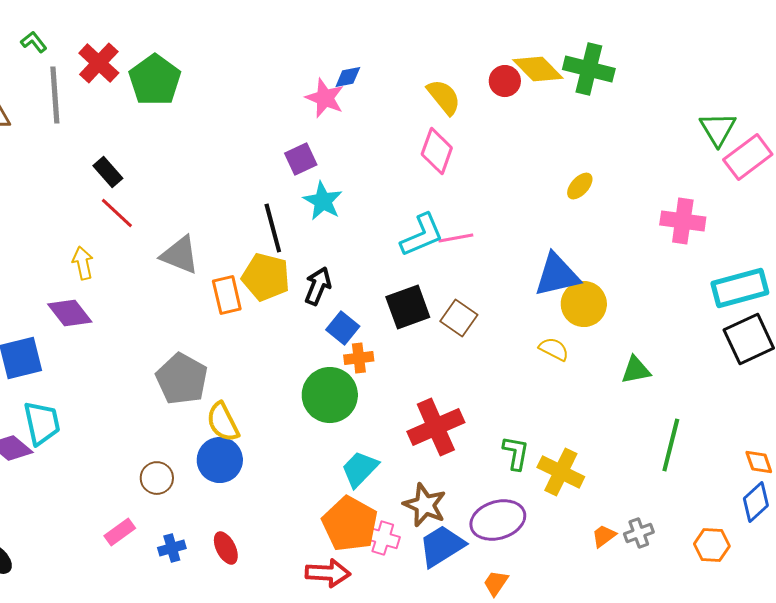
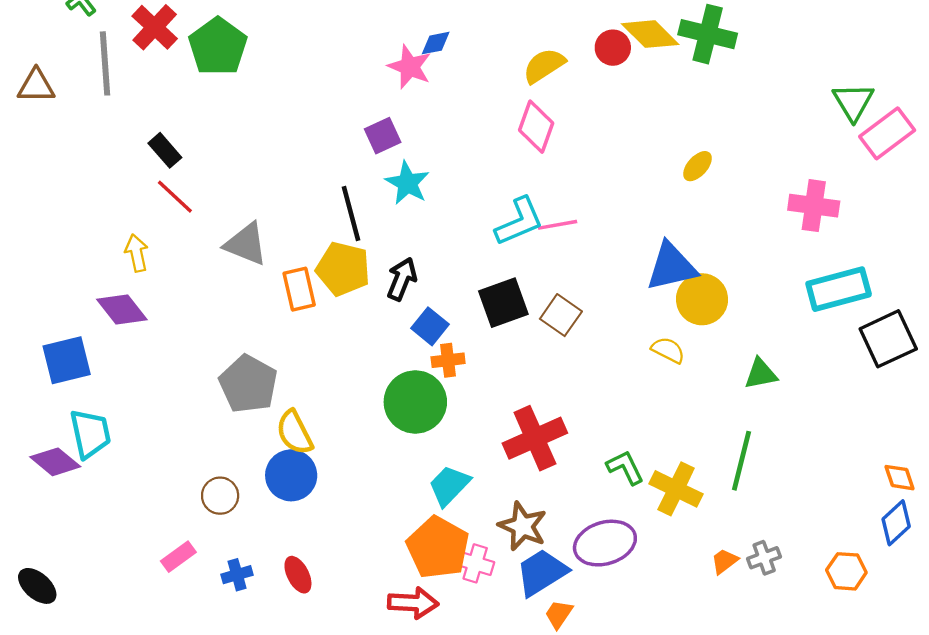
yellow semicircle: (444, 97) -> (544, 66), turned -84
cyan rectangle: (740, 288) -> (839, 289), moved
green line: (671, 445) -> (741, 461), moved
green L-shape: (516, 453) -> (625, 467), turned -36
orange trapezoid: (496, 583) -> (559, 614), moved

